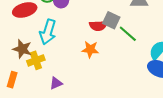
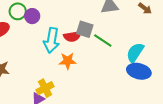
cyan arrow: (48, 32) -> (52, 40), moved
yellow cross: (36, 60) -> (45, 88), moved

